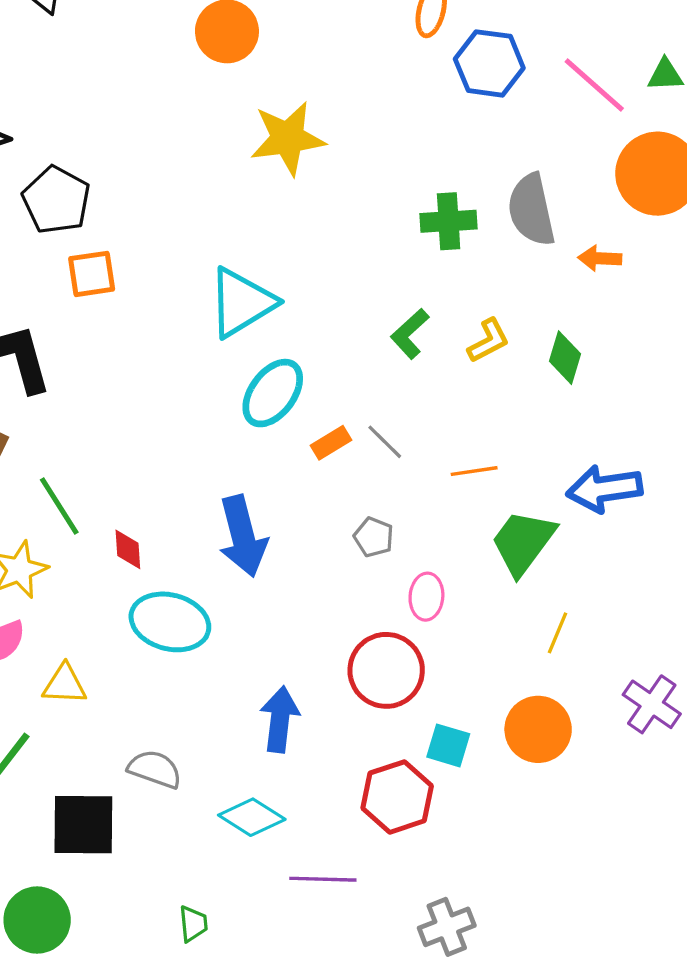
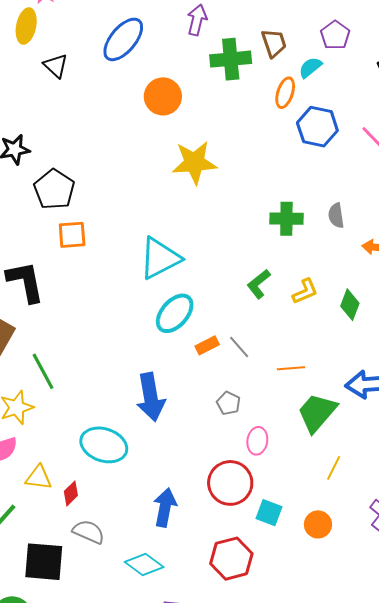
gray semicircle: (531, 210) -> (336, 215), size x0.6
red diamond: (128, 549) -> (71, 493), moved, turned 45
orange circle: (538, 729) -> (318, 524), size x0.7
cyan square: (448, 745) -> (269, 513), moved

